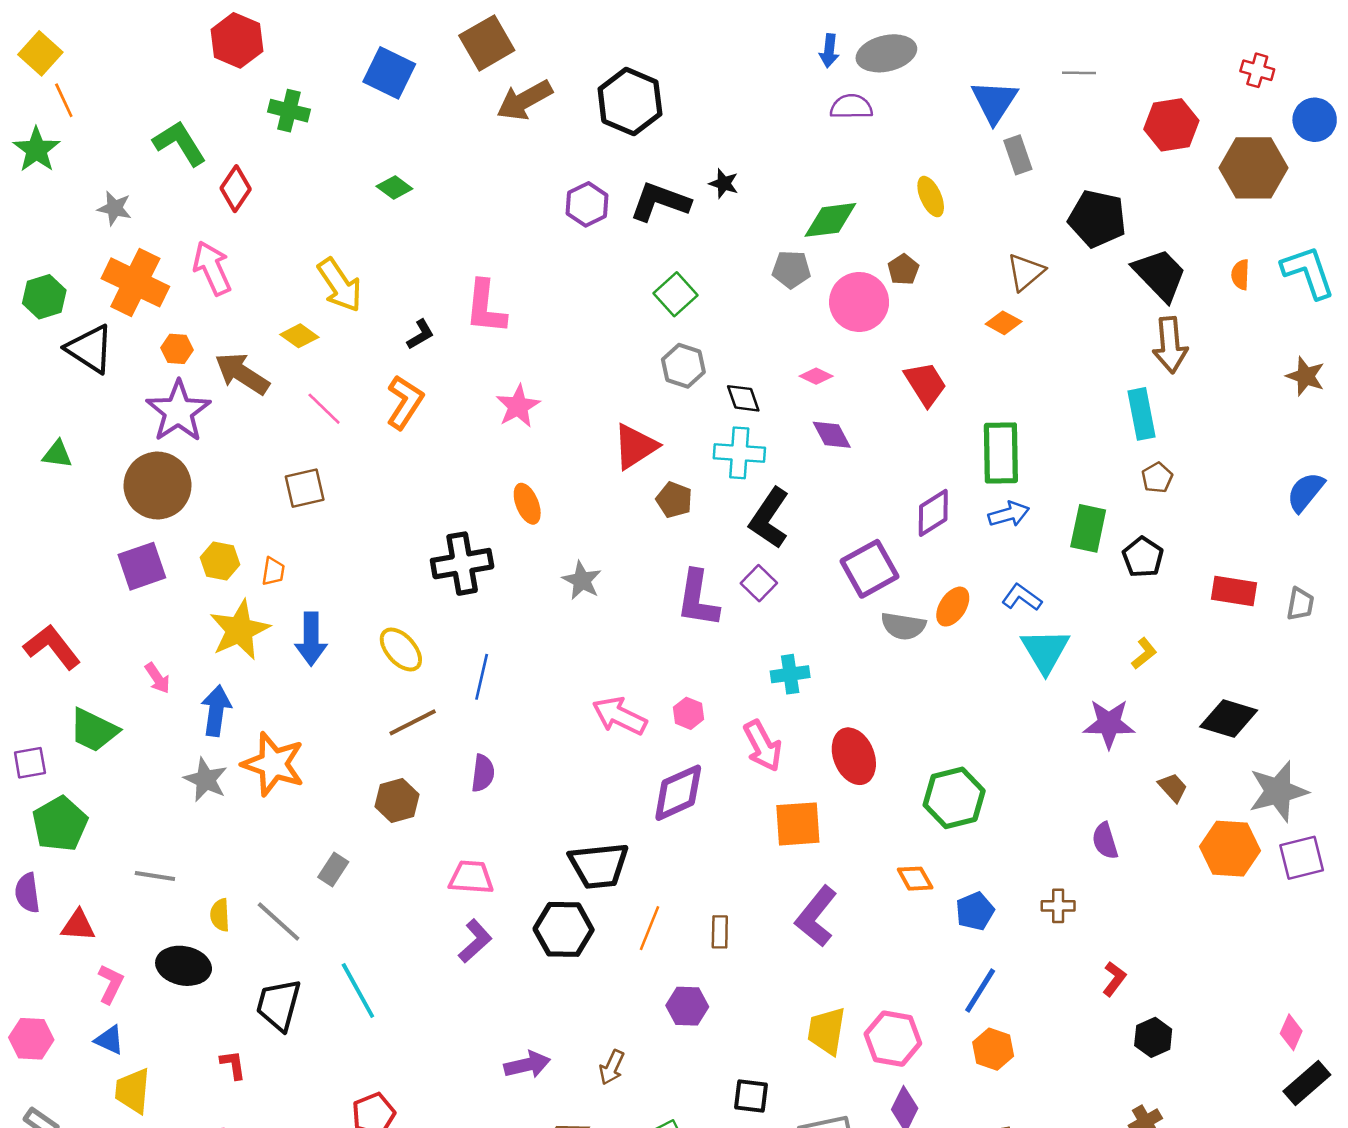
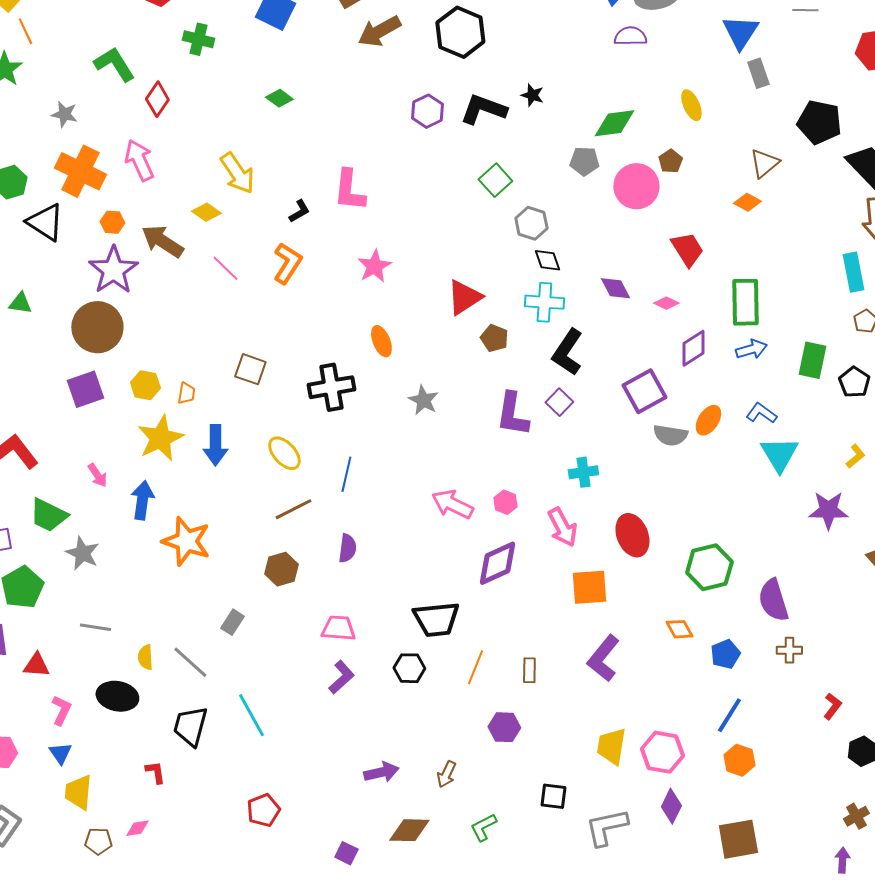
gray hexagon: (683, 366) -> (531, 223), moved
pink diamond: (816, 376) -> (666, 303), moved
brown square: (305, 488) -> (250, 369), moved, turned 32
gray star: (206, 780) -> (82, 553), moved
purple semicircle: (1105, 841) -> (773, 600), moved, size x1.5
black hexagon: (564, 929) -> (409, 668), size x0.7
blue triangle: (109, 1040) -> (60, 753), turned 30

